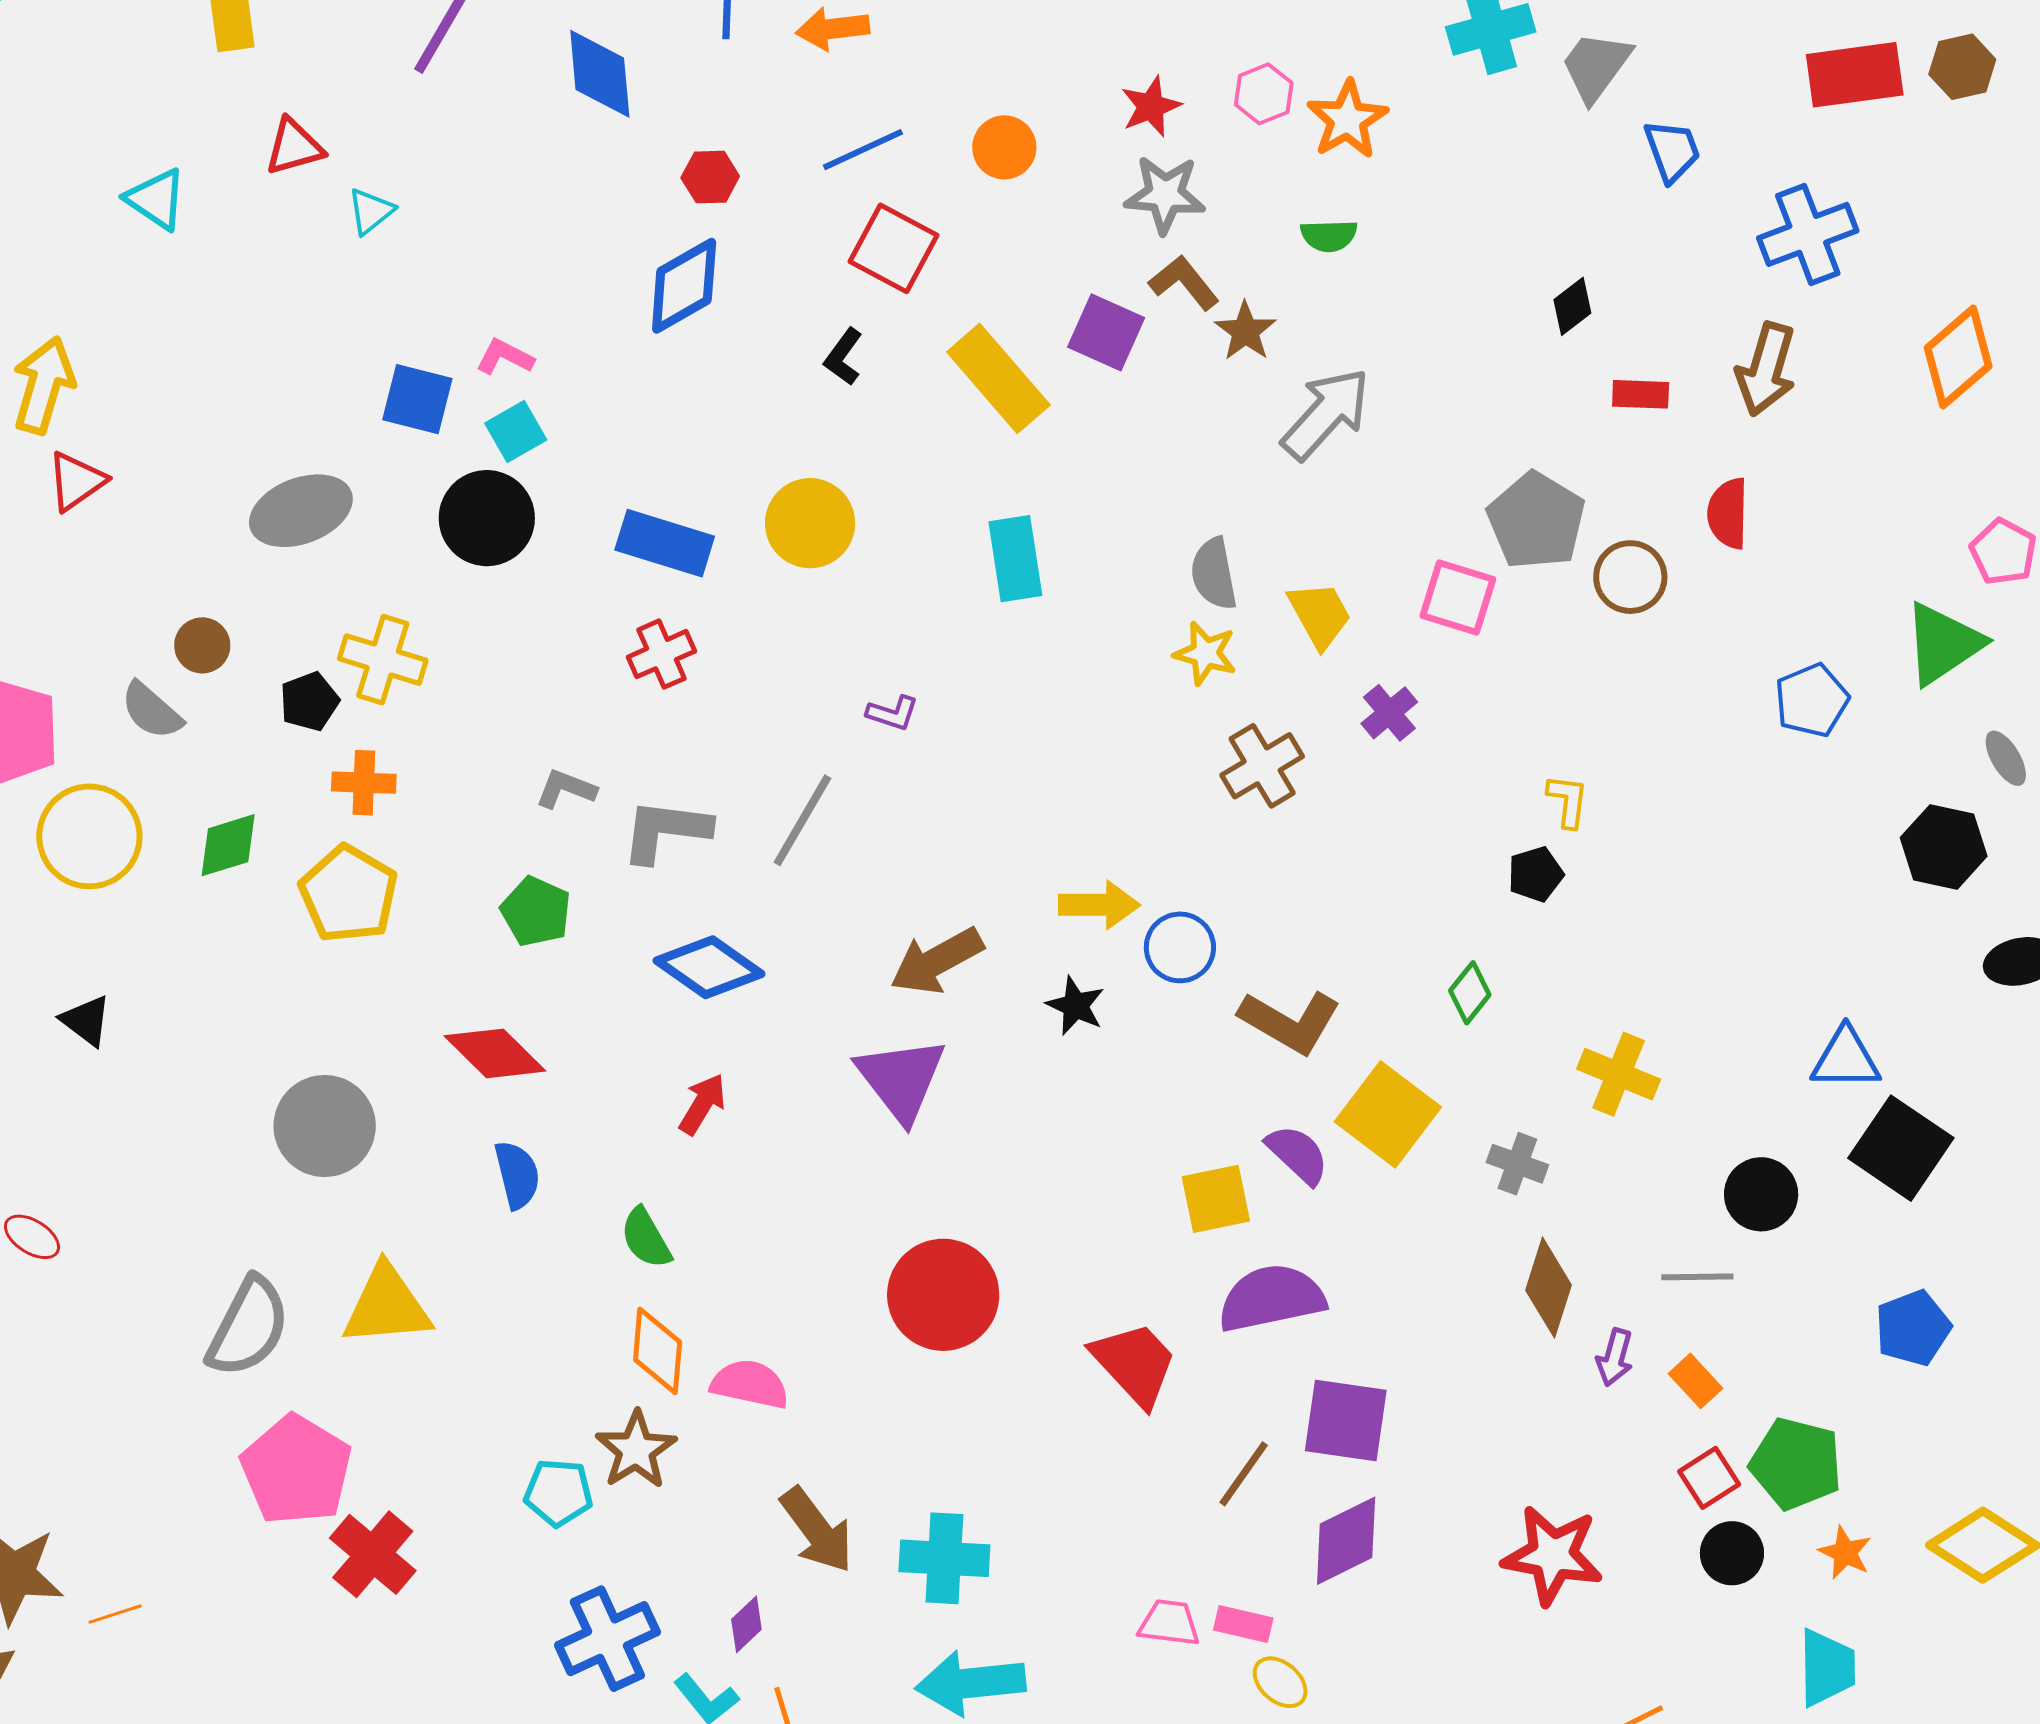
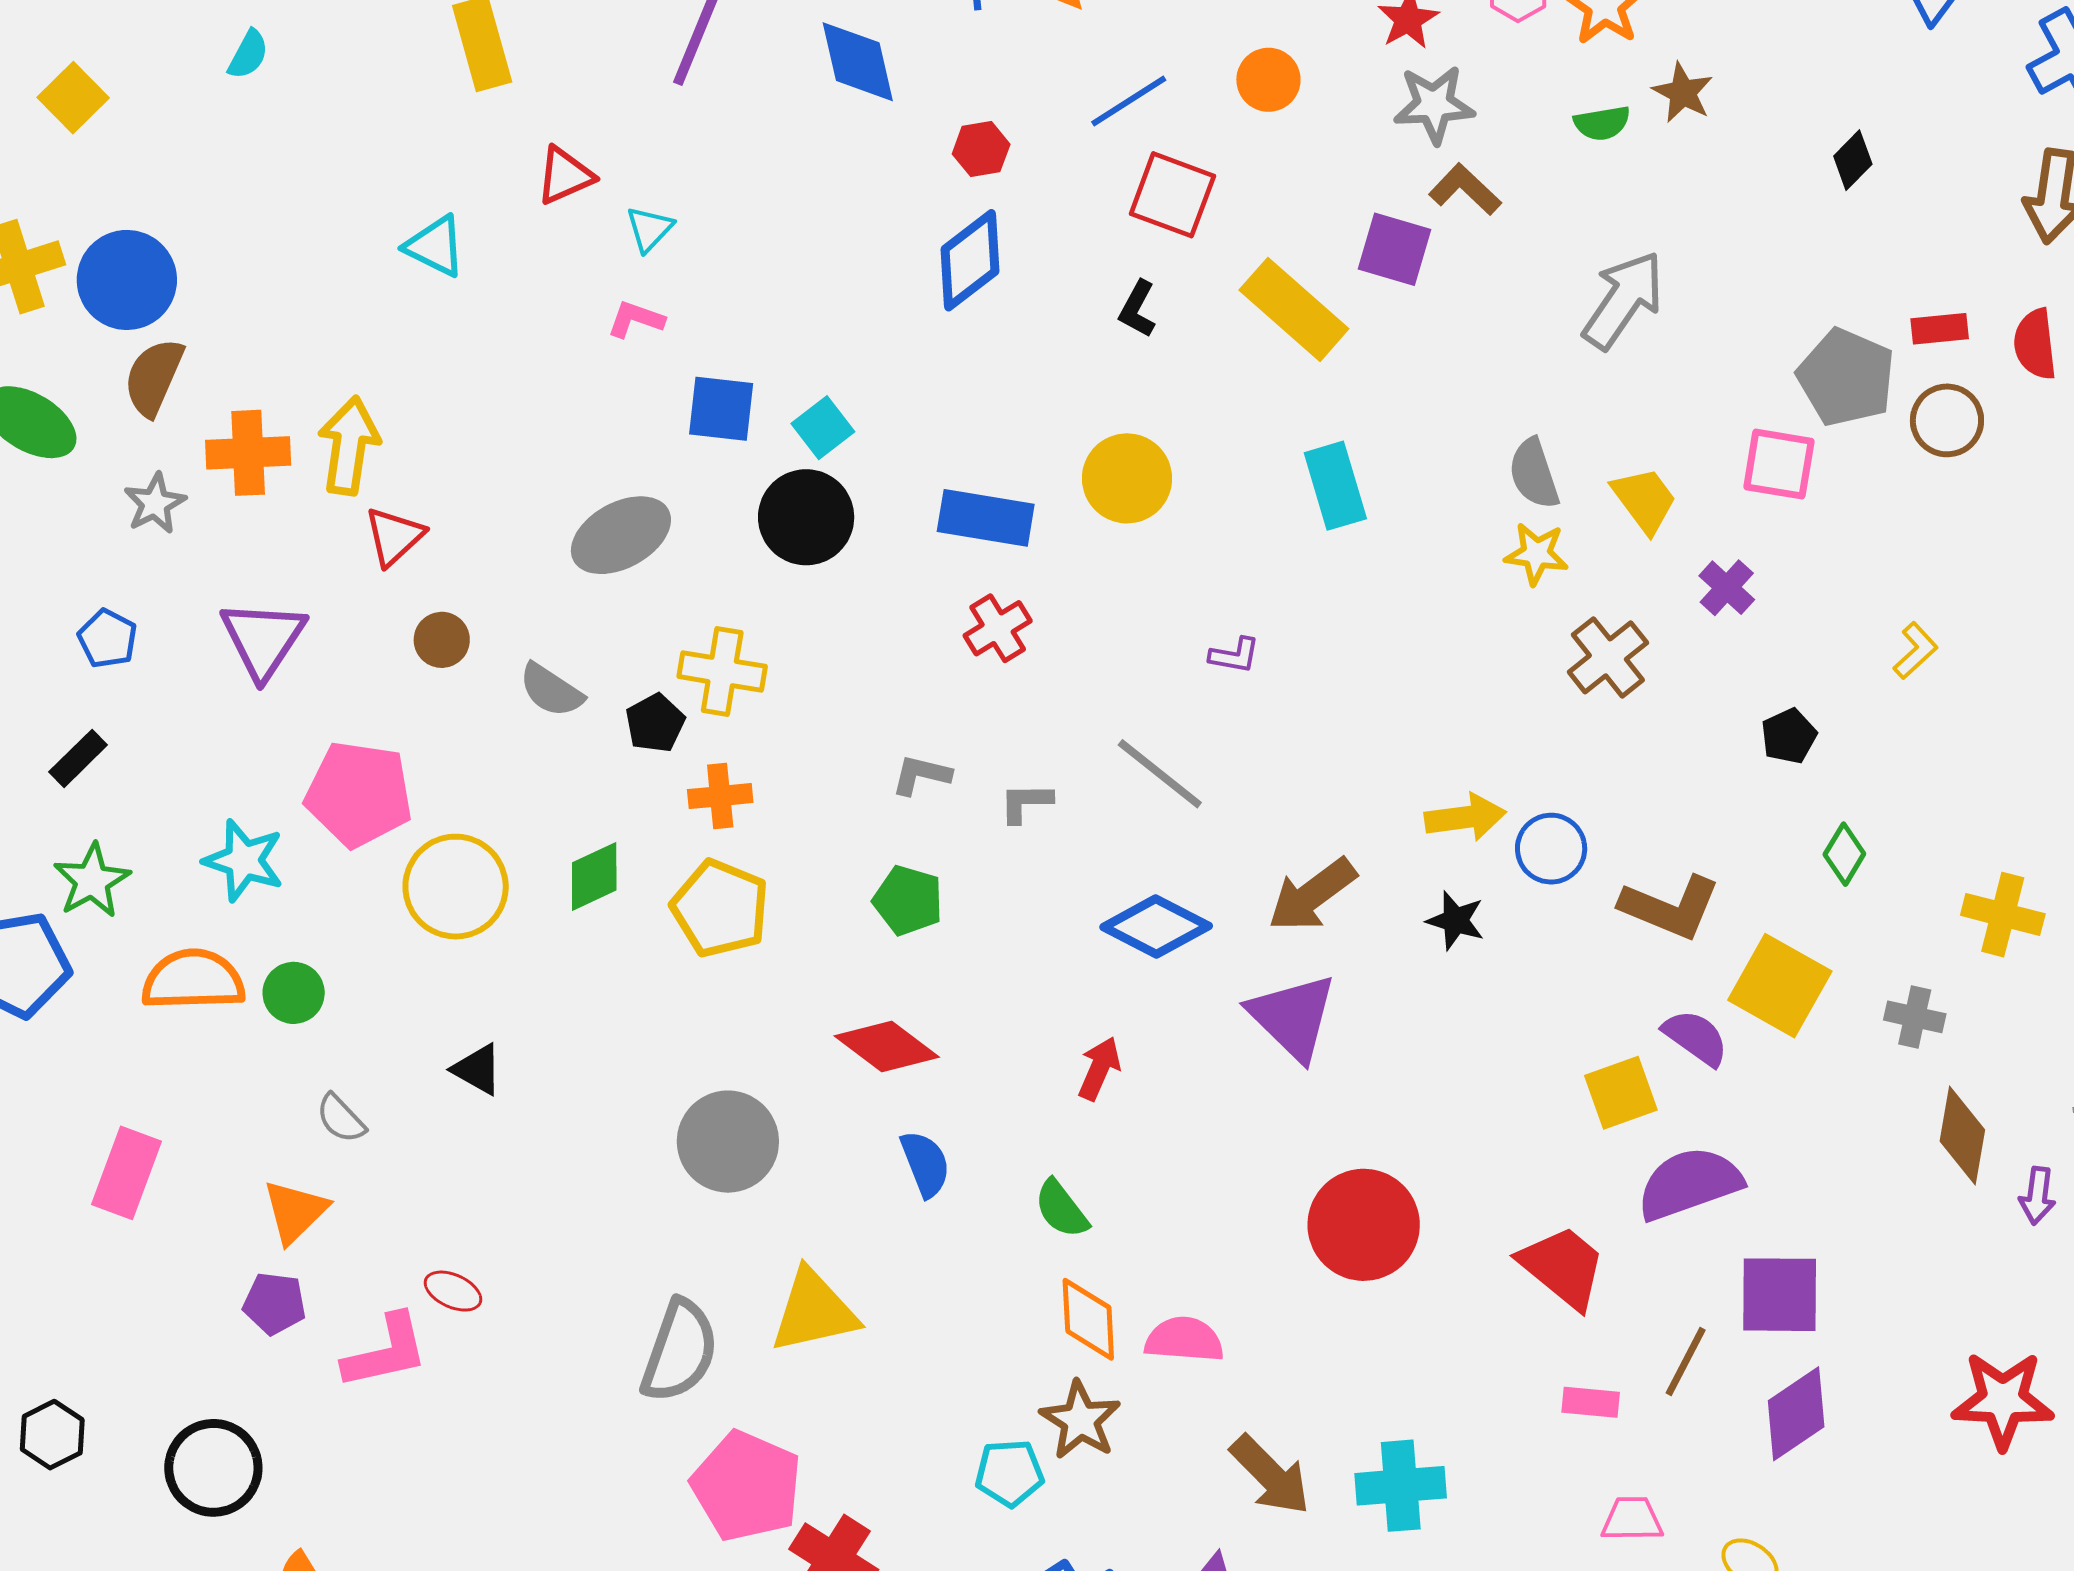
brown star: (1245, 331) -> (1683, 93), moved
pink L-shape: (505, 357) -> (636, 319), moved
red rectangle: (1641, 394) -> (1940, 329), moved
brown circle: (202, 645) -> (442, 640), moved
gray semicircle: (152, 711) -> (551, 690), moved
yellow L-shape: (1568, 801) -> (1915, 651), turned 48
gray line: (802, 820) -> (1160, 774), turned -74
gray L-shape: (666, 831) -> (1026, 803), size x0.6
black pentagon: (1536, 874) -> (1789, 736), moved
blue diamond: (709, 967) -> (1156, 927), moved
pink rectangle: (1243, 1624) -> (1591, 1402), moved

